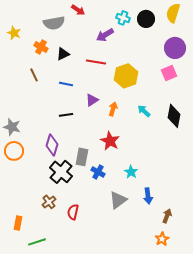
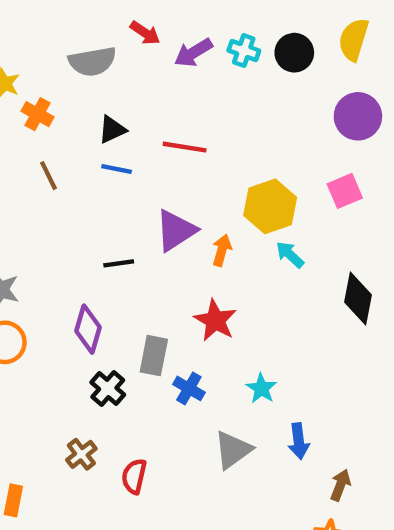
purple arrow: (105, 35) -> (193, 53), moved
orange cross: (41, 47) -> (38, 114), moved
pink square: (169, 73) -> (345, 191), moved
yellow hexagon: (126, 76) -> (270, 206), moved
blue line: (66, 84) -> (117, 169), moved
purple triangle: (92, 100) -> (176, 230), size x1.5
black diamond: (174, 116) -> (358, 298), moved
black cross: (61, 172) -> (108, 388), size x0.7

